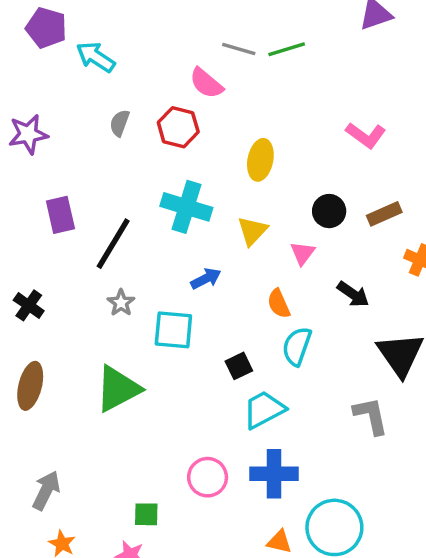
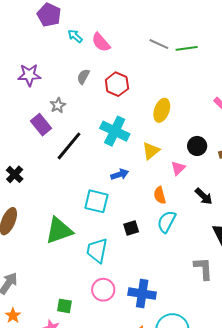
cyan arrow: (96, 57) -> (75, 36), size x0.7
pink semicircle: (206, 83) -> (101, 42), moved
purple rectangle: (60, 215) -> (41, 125), turned -35
gray star: (121, 303) -> (58, 105), moved
cyan trapezoid: (264, 410) -> (97, 250), moved, turned -60

